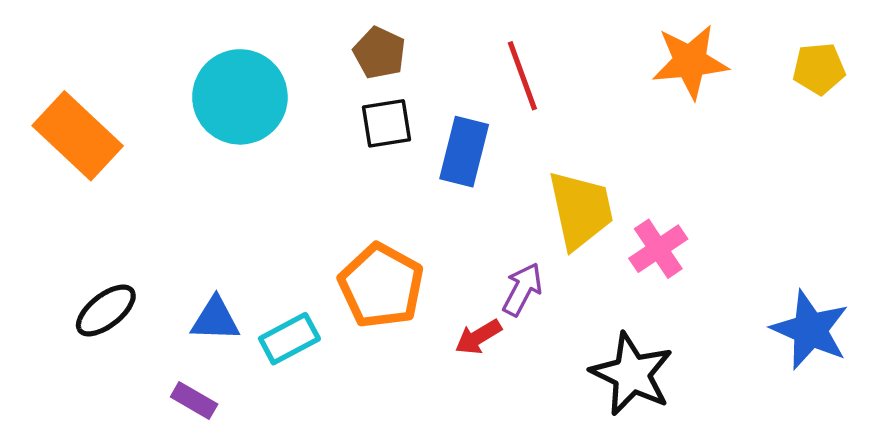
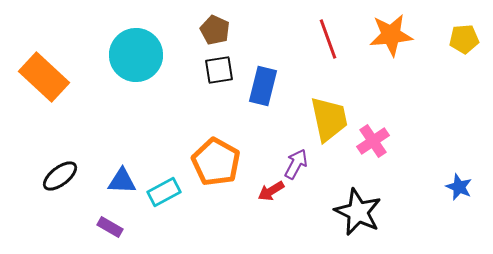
red line: (522, 76) -> (328, 39), moved
blue star: (810, 330) -> (459, 187), size x0.6

